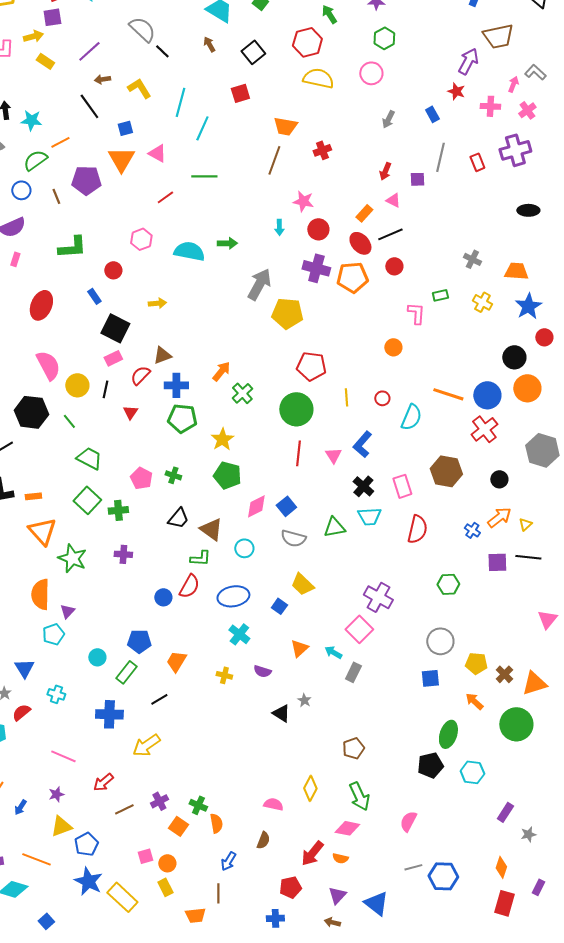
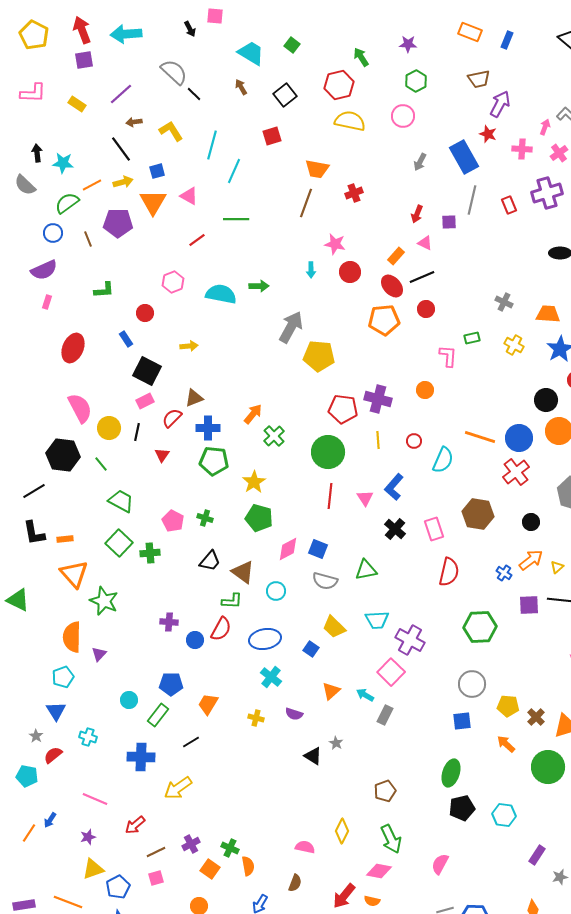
yellow arrow: (33, 36) -> (123, 182), moved
brown trapezoid: (498, 36) -> (479, 79), moved, size x0.7
blue rectangle: (432, 114) -> (464, 157), size x2.0
green L-shape: (72, 247) -> (104, 290), size x0.7
purple cross: (316, 268) -> (378, 399), moved
blue square: (286, 506) -> (318, 549), turned -30
cyan trapezoid: (369, 516) -> (377, 620), moved
purple cross: (123, 554) -> (169, 622), moved
green hexagon: (448, 584) -> (480, 627), size x1.5
cyan pentagon: (53, 634) -> (63, 677), moved
green ellipse: (448, 734) -> (451, 773), moved
blue arrow: (20, 807) -> (50, 820), moved
pink square: (145, 856) -> (156, 878), moved

